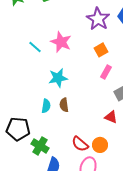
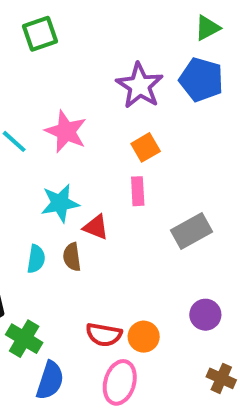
pink rectangle: (106, 72) -> (138, 191), moved, turned -32
red triangle: (111, 117) -> (96, 227), moved
red semicircle: (80, 144) -> (104, 335), turned -30

